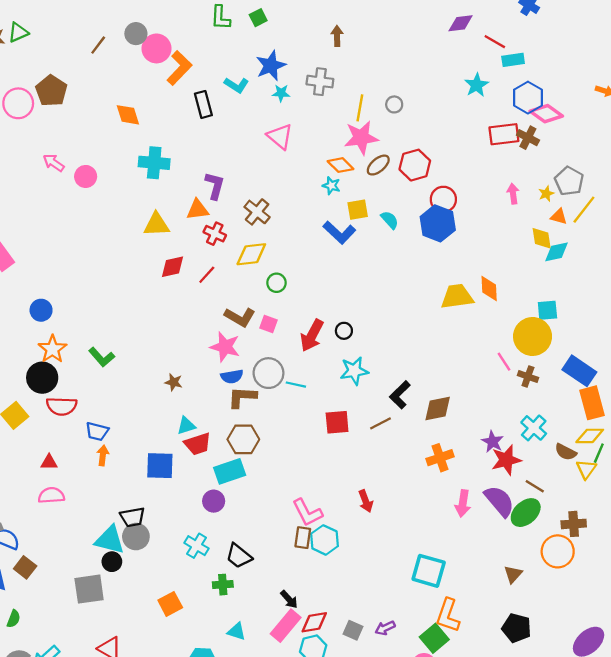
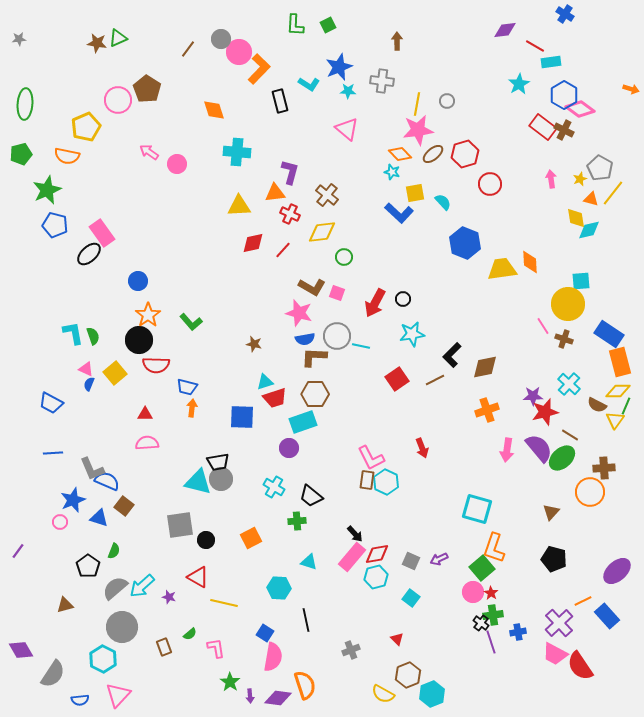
red rectangle: (504, 134) -> (543, 127), turned 44
blue hexagon: (438, 223) -> (465, 243), moved
red square: (337, 422) -> (397, 379), turned -30
purple star: (493, 442) -> (533, 396), turned -30
black circle: (112, 562) -> (206, 540), moved

